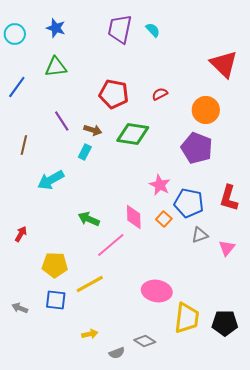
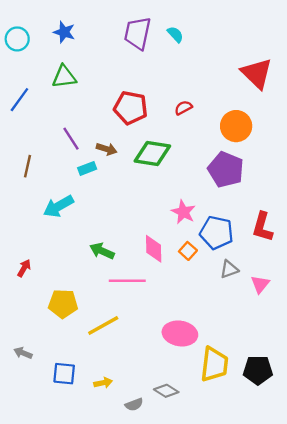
cyan rectangle: (85, 152) -> (87, 168), moved, turned 42
pink line: (111, 245) -> (127, 281), turned 40
blue square: (56, 300) -> (64, 374), moved

